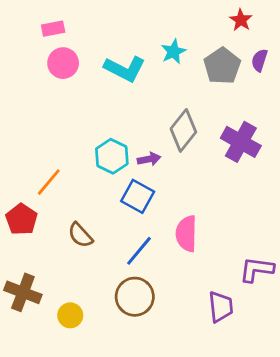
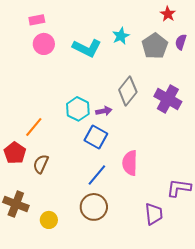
brown semicircle: (80, 235) -> (41, 164), moved, turned 66

